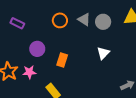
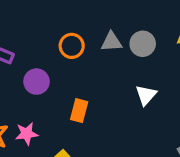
gray triangle: (84, 19) -> (111, 42), turned -32
purple circle: (37, 49) -> (37, 82), moved

